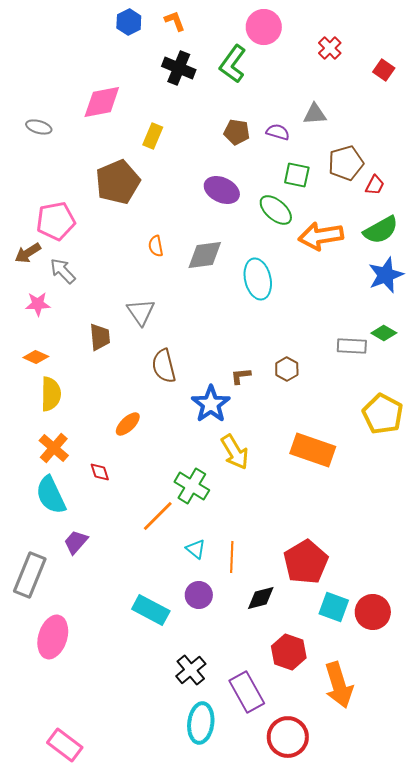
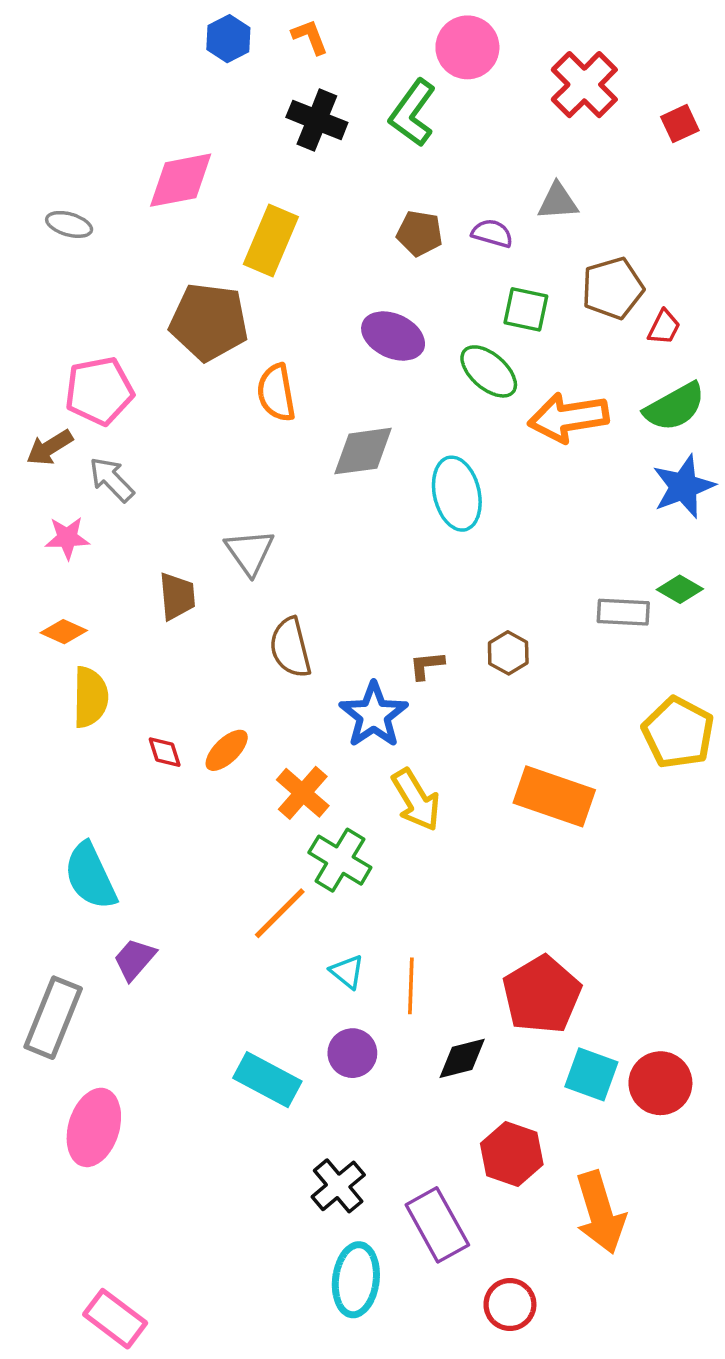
red cross: (330, 48) -> (584, 85), size x1.6
red square: (384, 70) -> (680, 124), turned 30
yellow rectangle: (153, 136) -> (271, 240), size x1.5
brown pentagon: (118, 182) -> (209, 322), turned 30
orange semicircle: (156, 246) -> (276, 393), moved, size x1.5
orange cross: (54, 448) -> (303, 793), moved
red diamond: (100, 472) -> (165, 752), moved
red circle: (288, 737) -> (510, 1305), size x0.7

